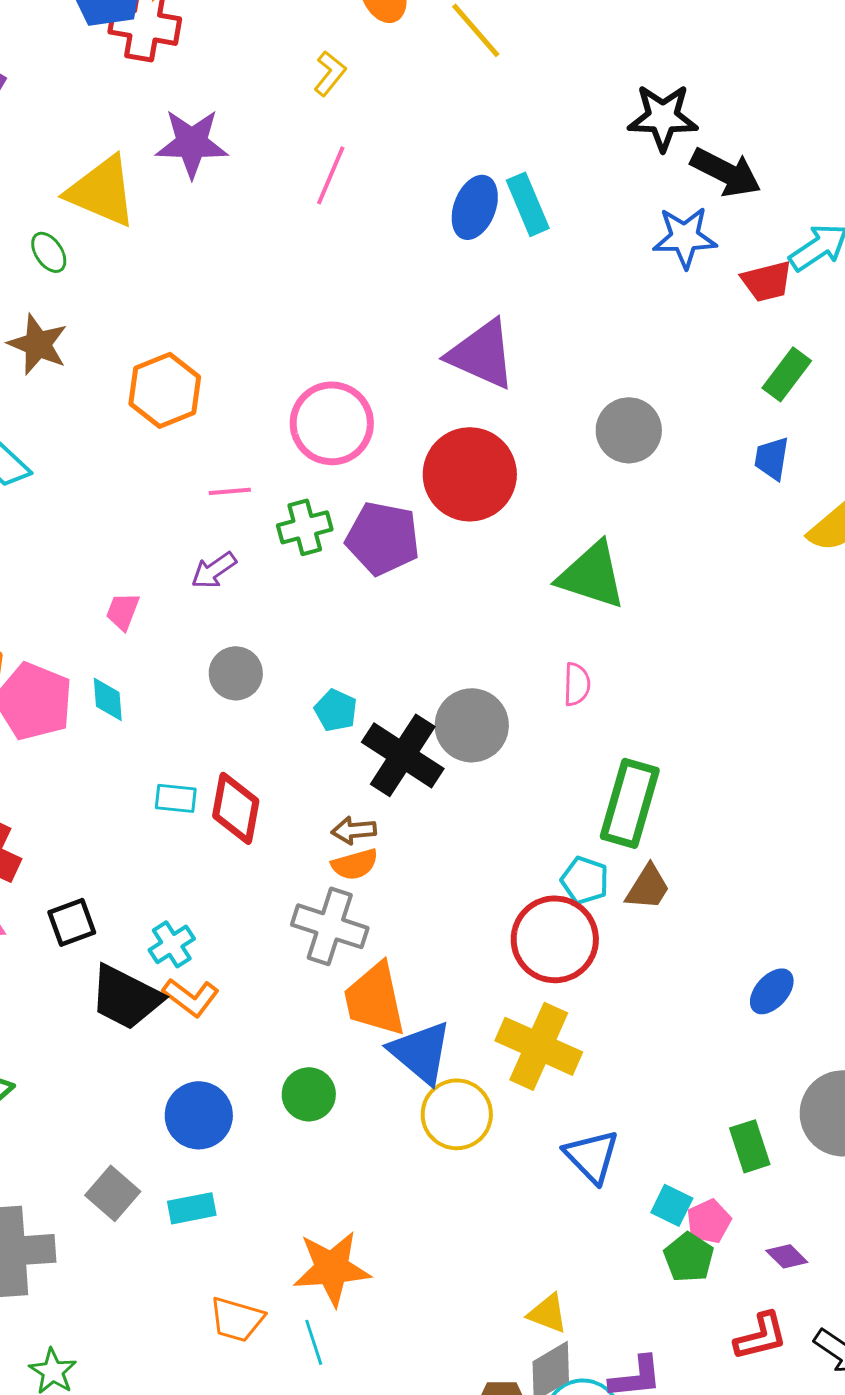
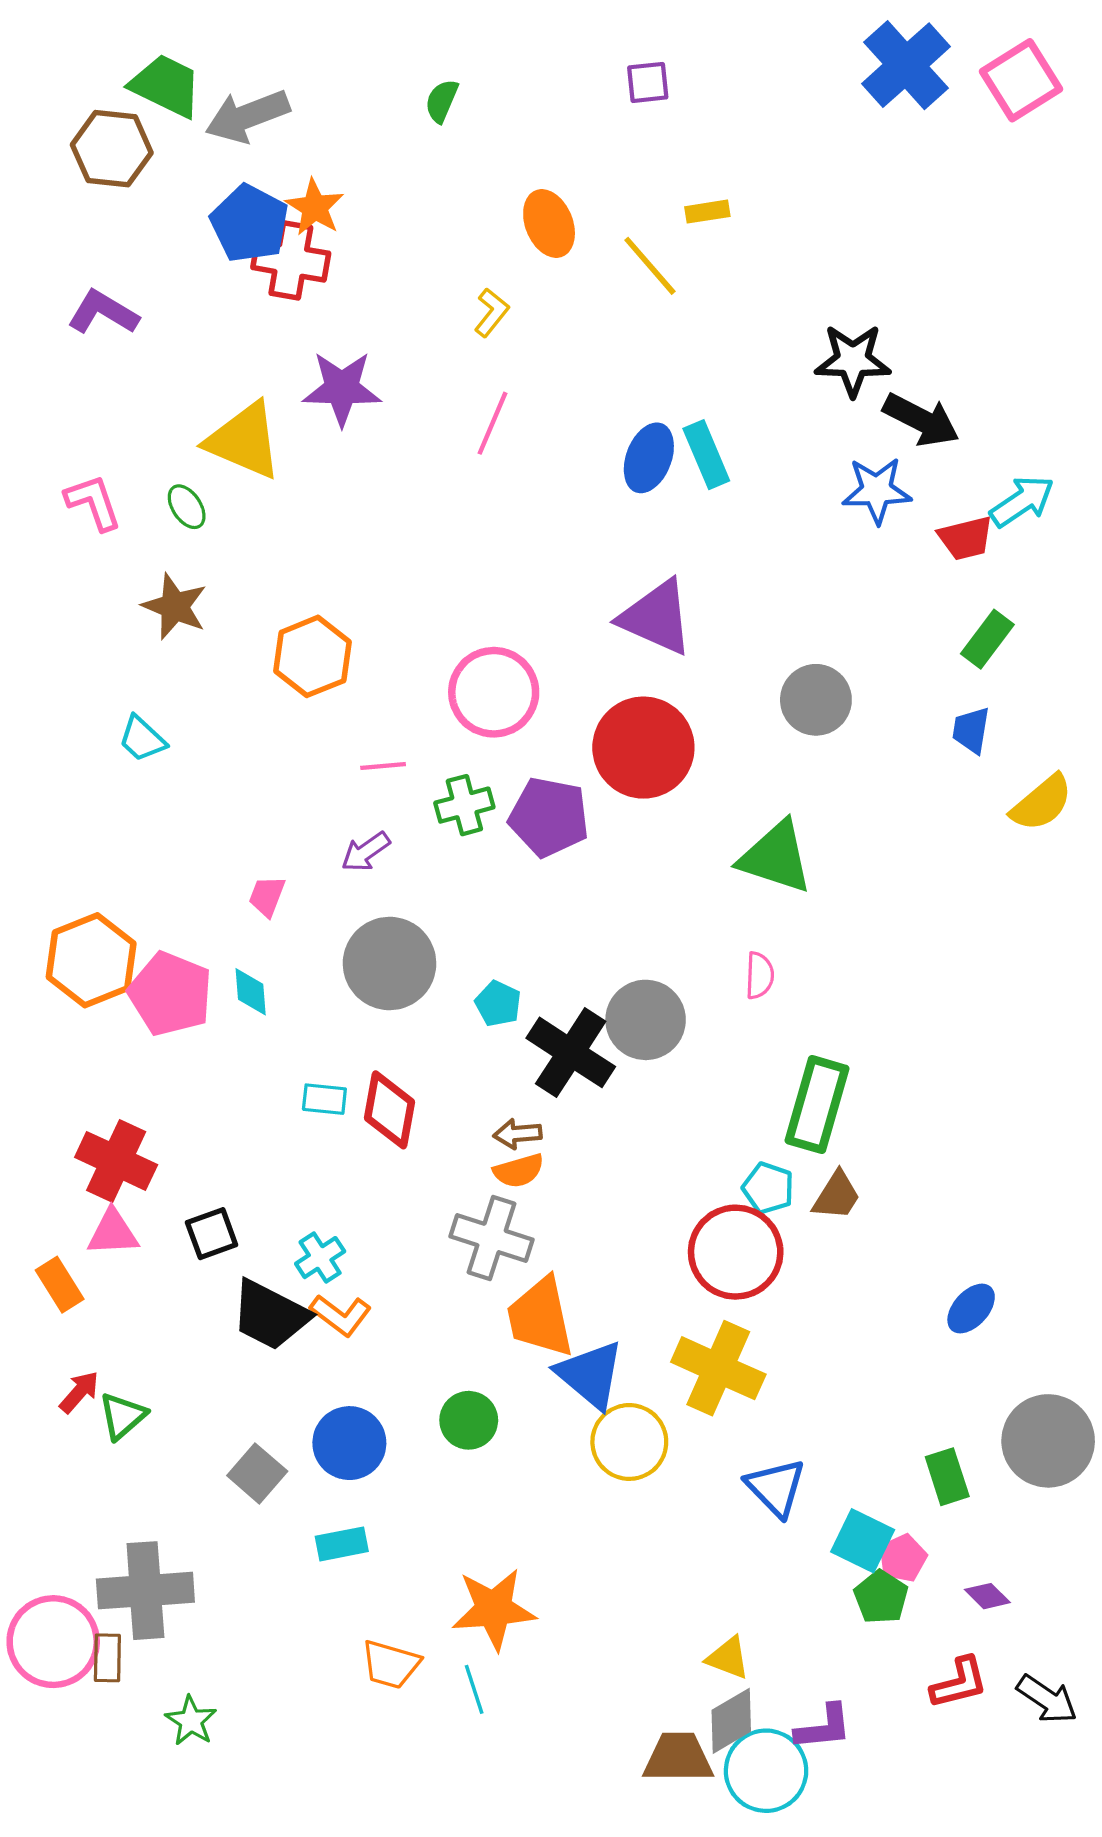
gray circle: (236, 673) -> (390, 963), size x1.6
gray square: (113, 1193) -> (257, 1473), moved
cyan square: (672, 1205) -> (863, 1541), size x1.4

